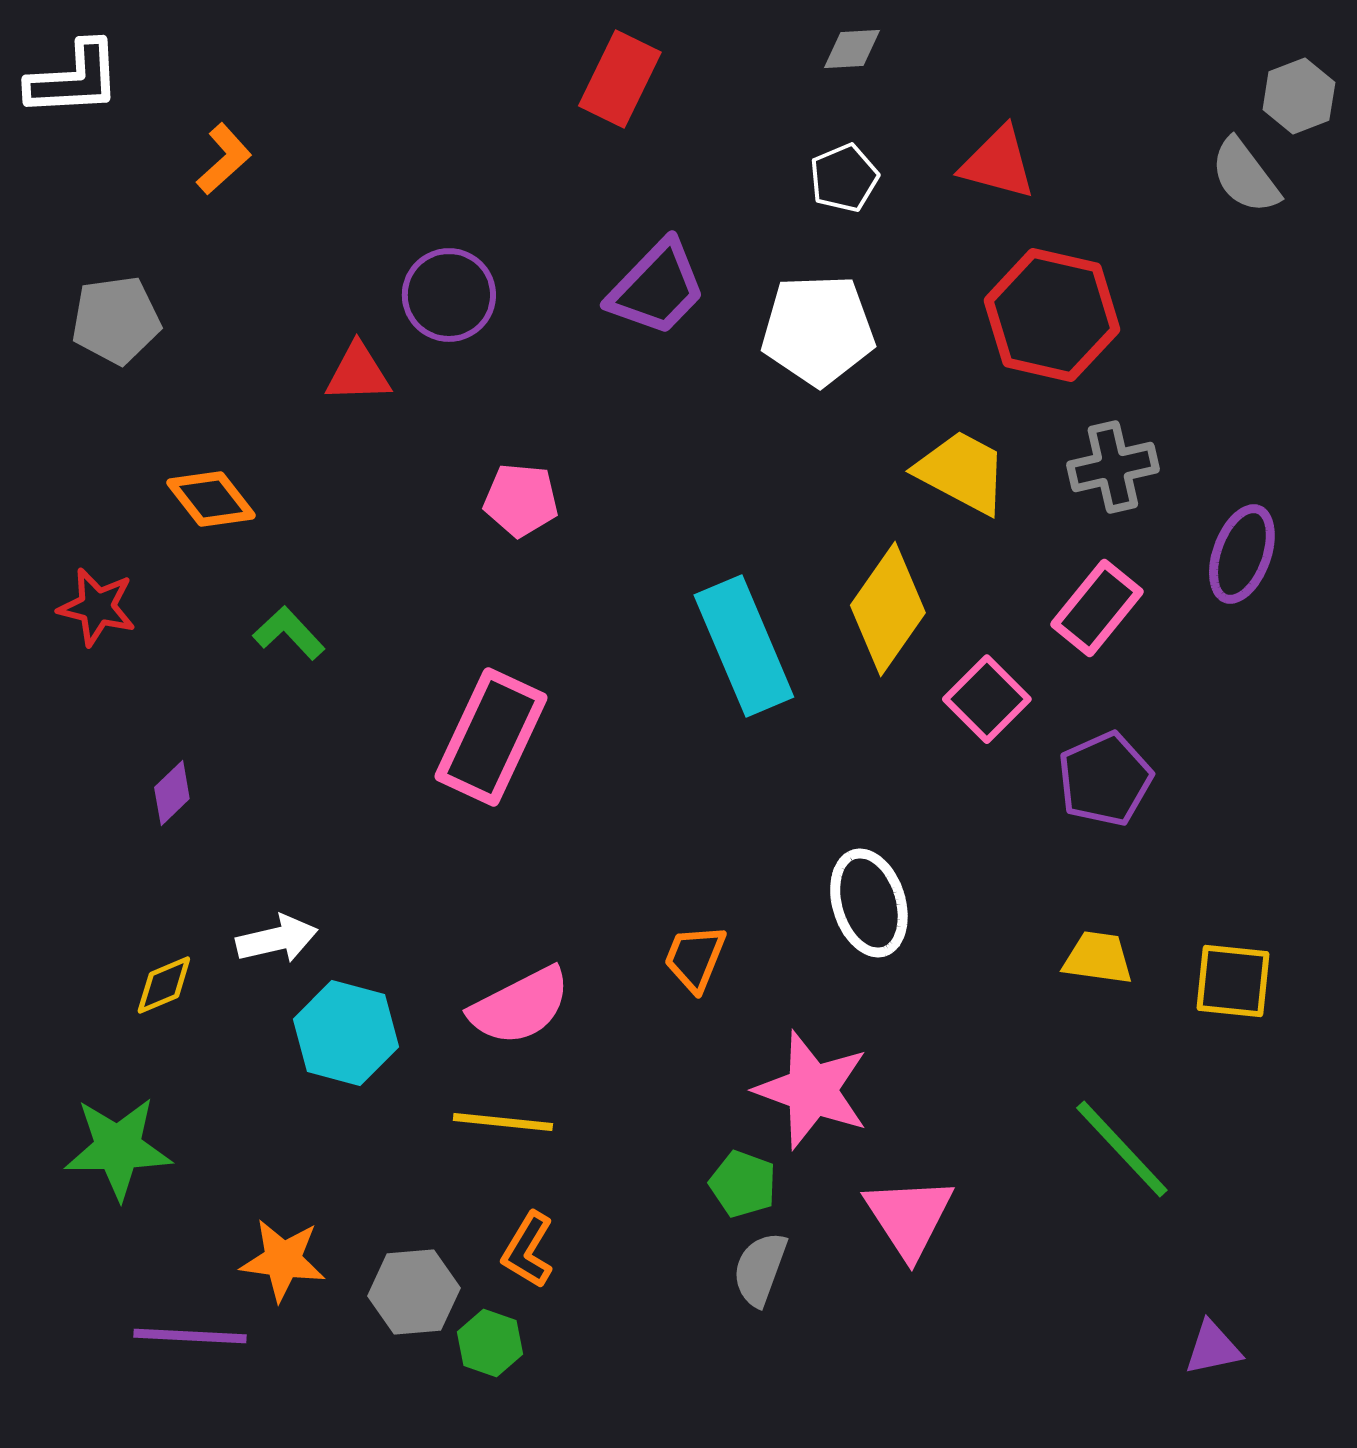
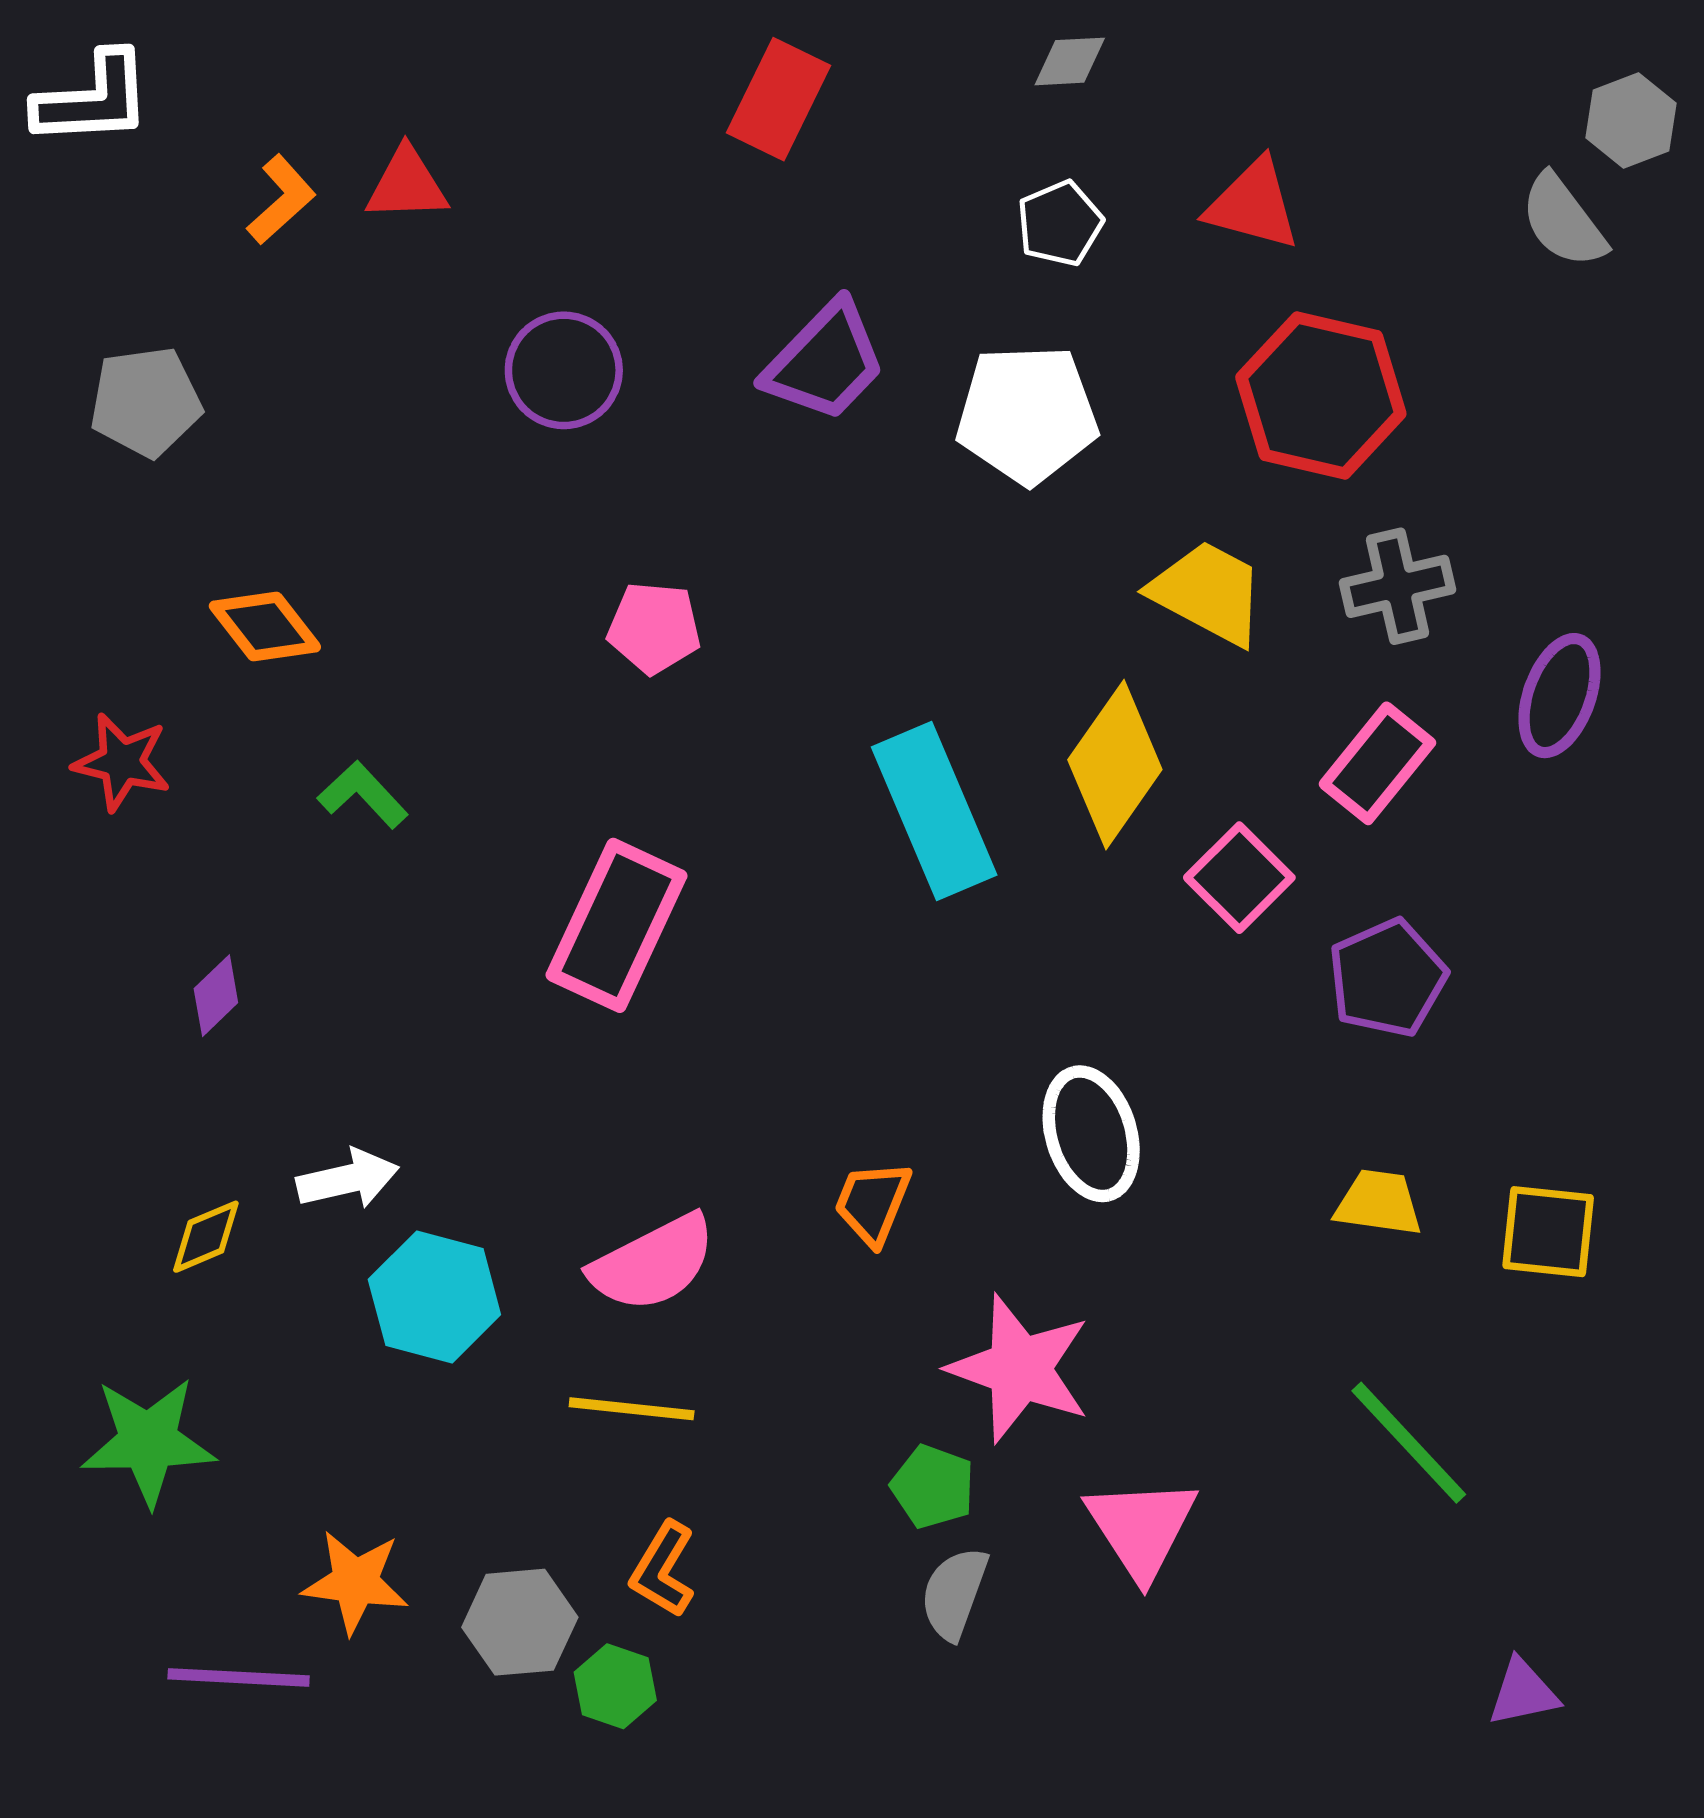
red triangle: (358, 373) -> (407, 185), moved

